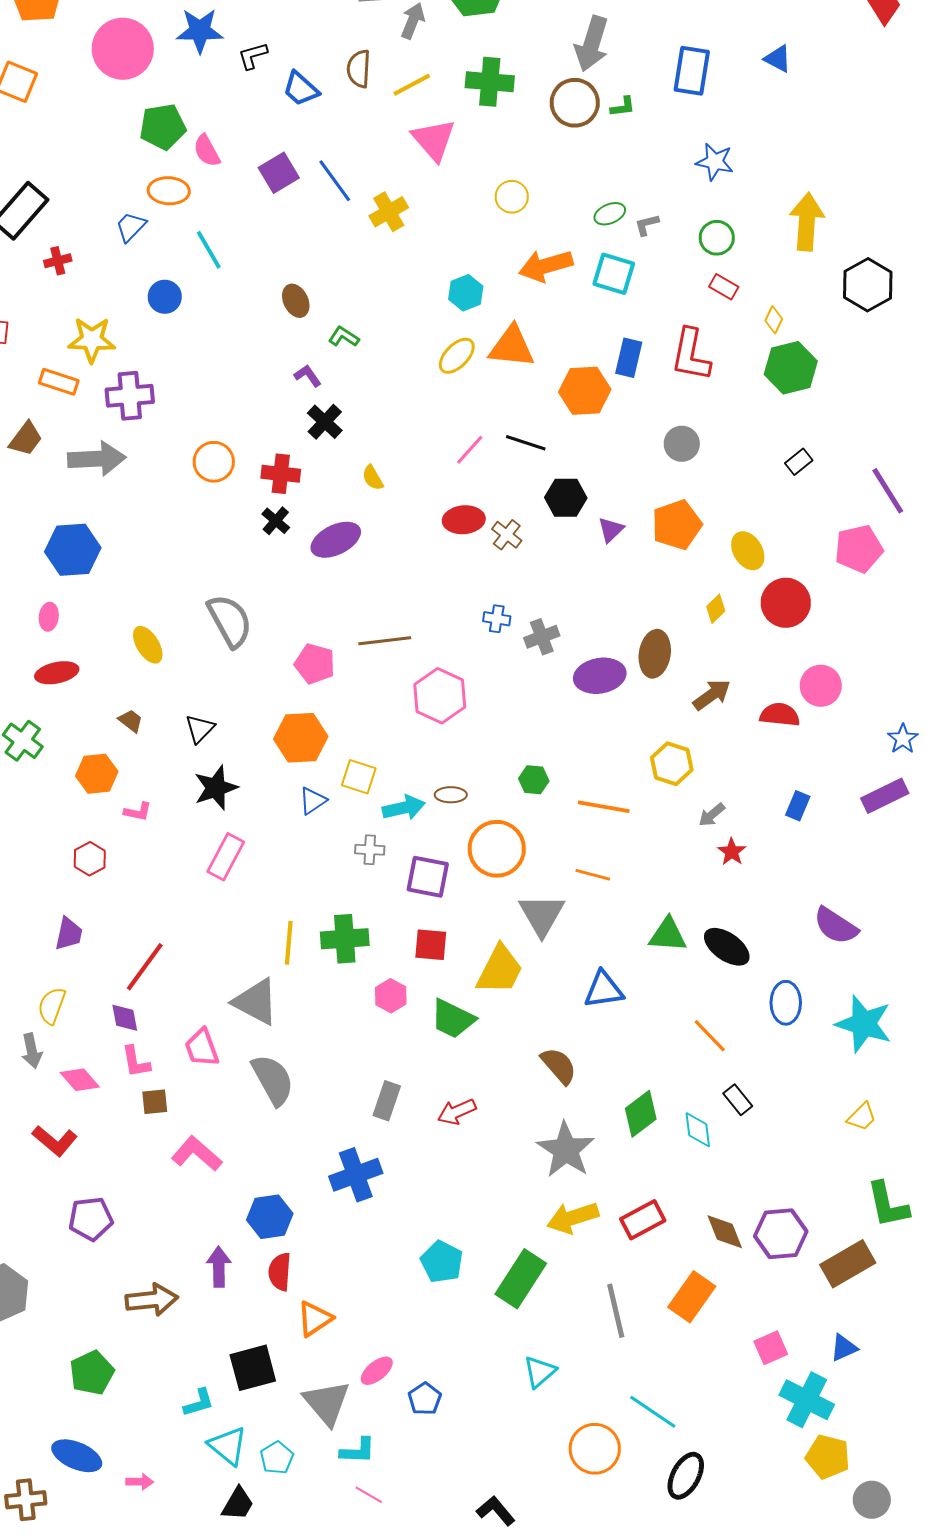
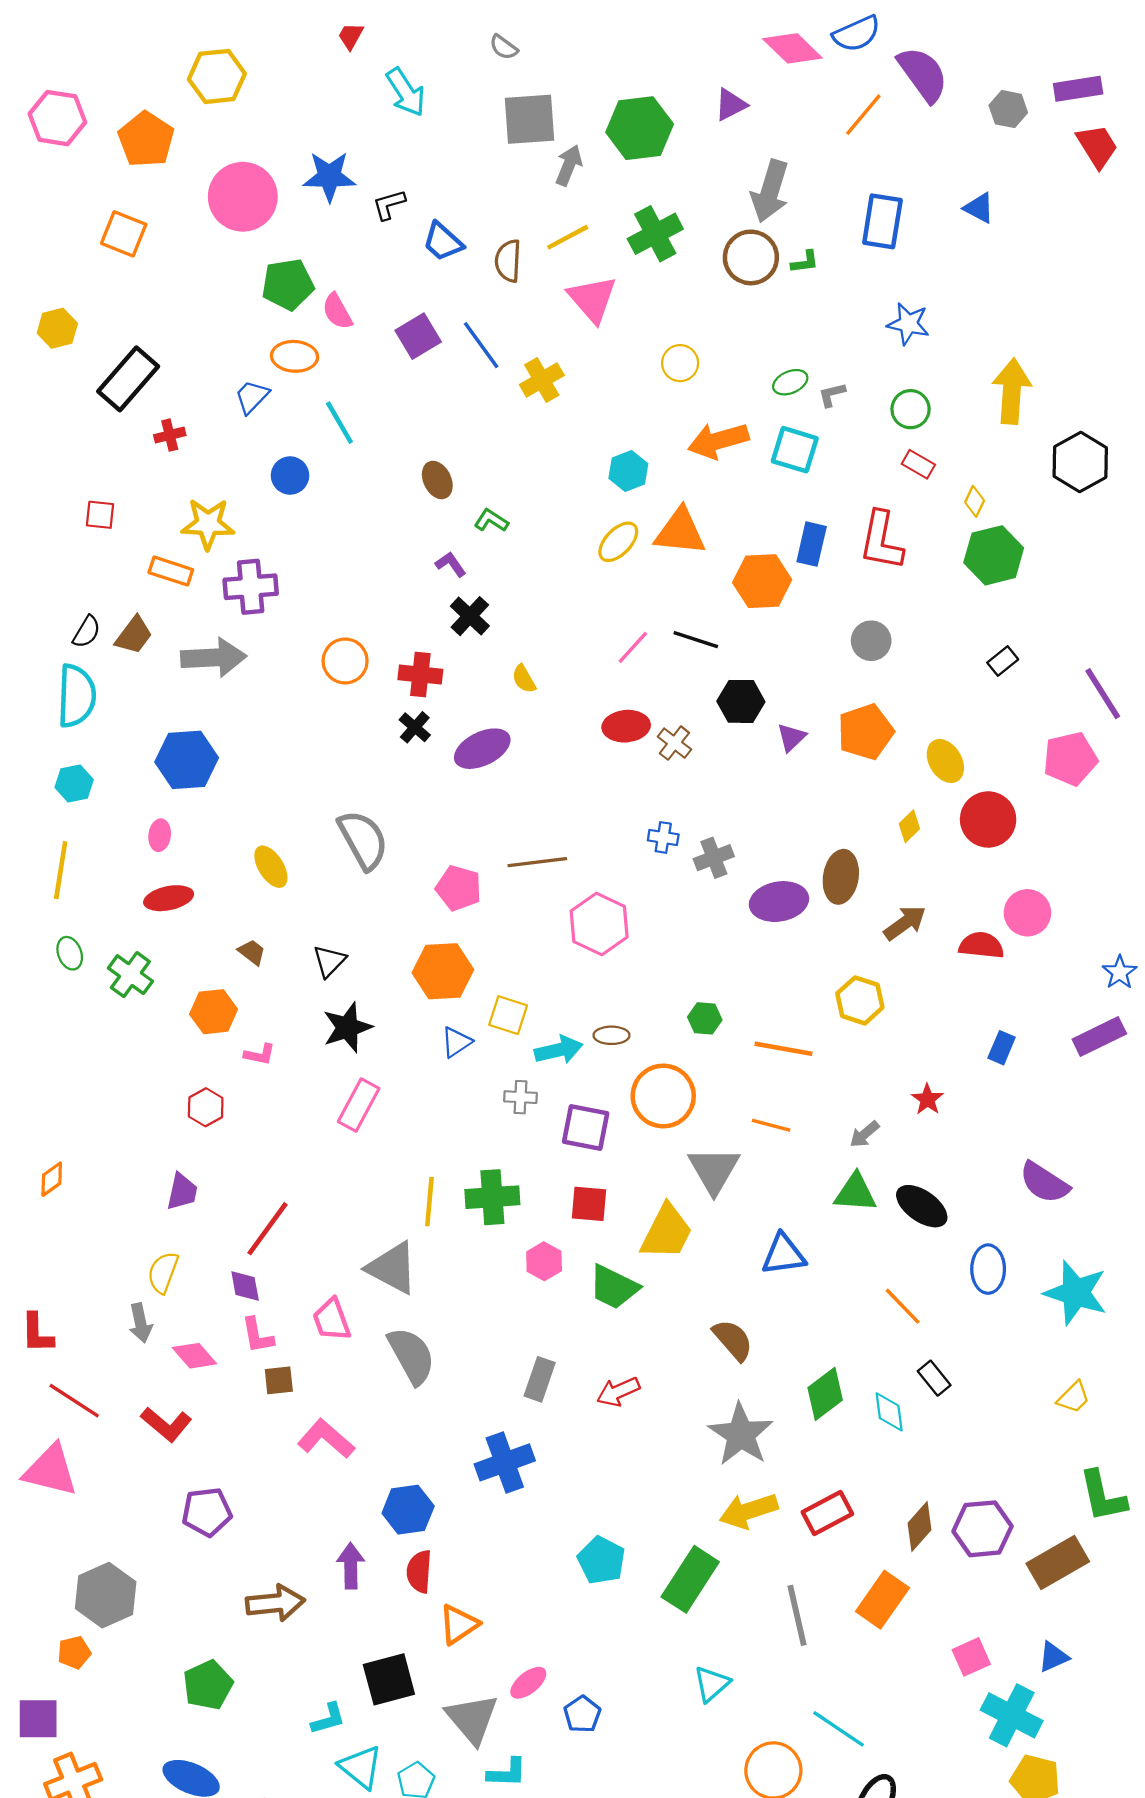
brown semicircle: (359, 69) -> (508, 261), moved
green cross: (490, 82) -> (655, 234), turned -33
gray arrow: (712, 815) -> (864, 1134), moved
brown diamond: (725, 1232) -> (920, 1527), turned 63

